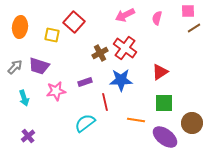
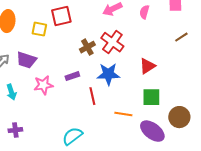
red square: (74, 22) -> (61, 16), turned 35
brown line: (194, 28) -> (181, 37), moved
cyan semicircle: (85, 123) -> (72, 136), moved
purple cross: (28, 136) -> (15, 130), turned 32

